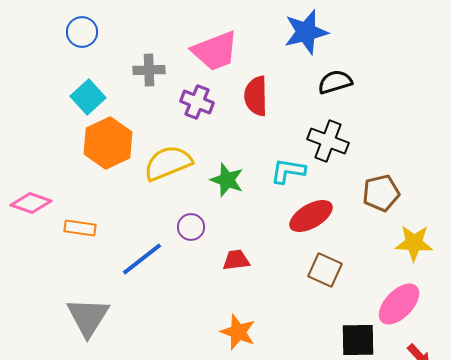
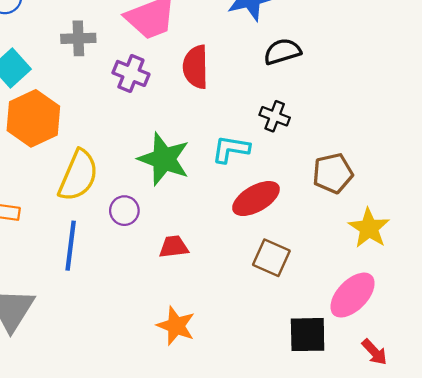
black cross: (328, 141) -> (275, 116), size x0.7
yellow semicircle: (168, 163) -> (78, 175), moved, turned 135
green star: (227, 180) -> (164, 159), size x1.4
yellow star: (414, 243) -> (369, 228), turned 30
blue line: (142, 259) -> (71, 246), turned -45

